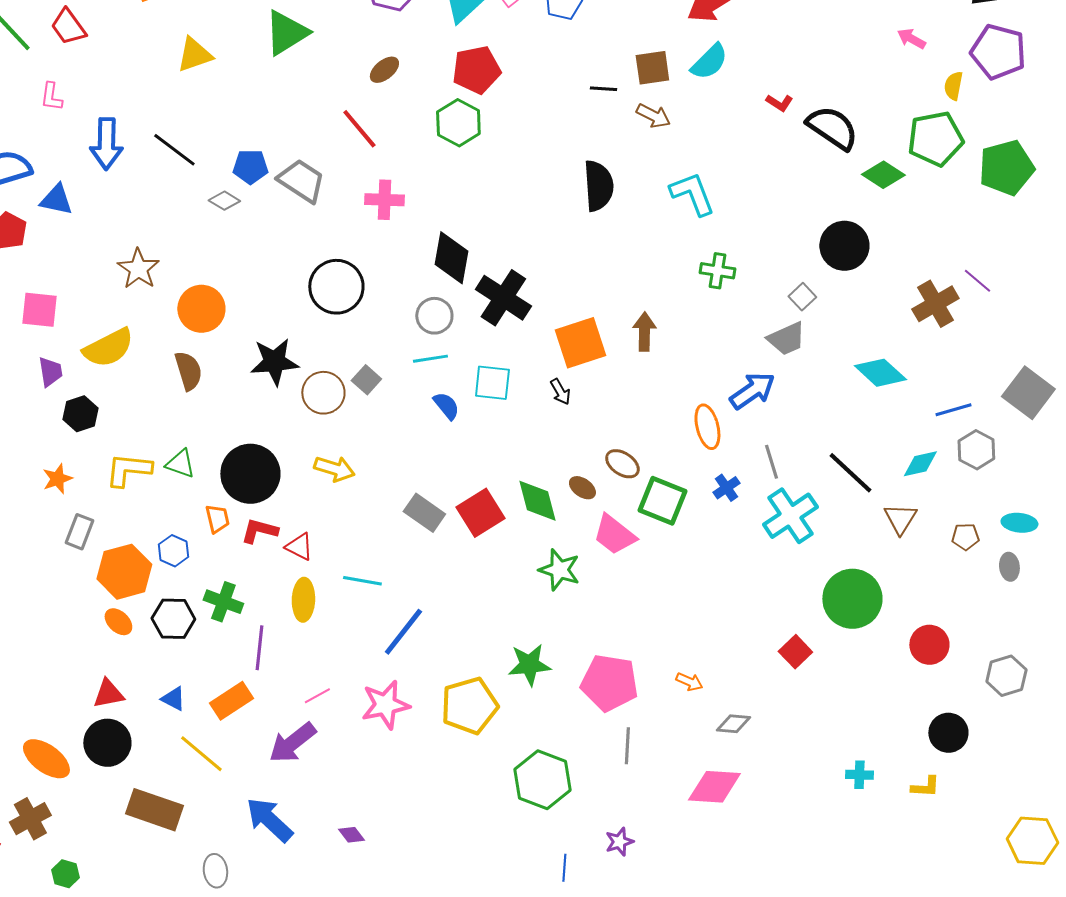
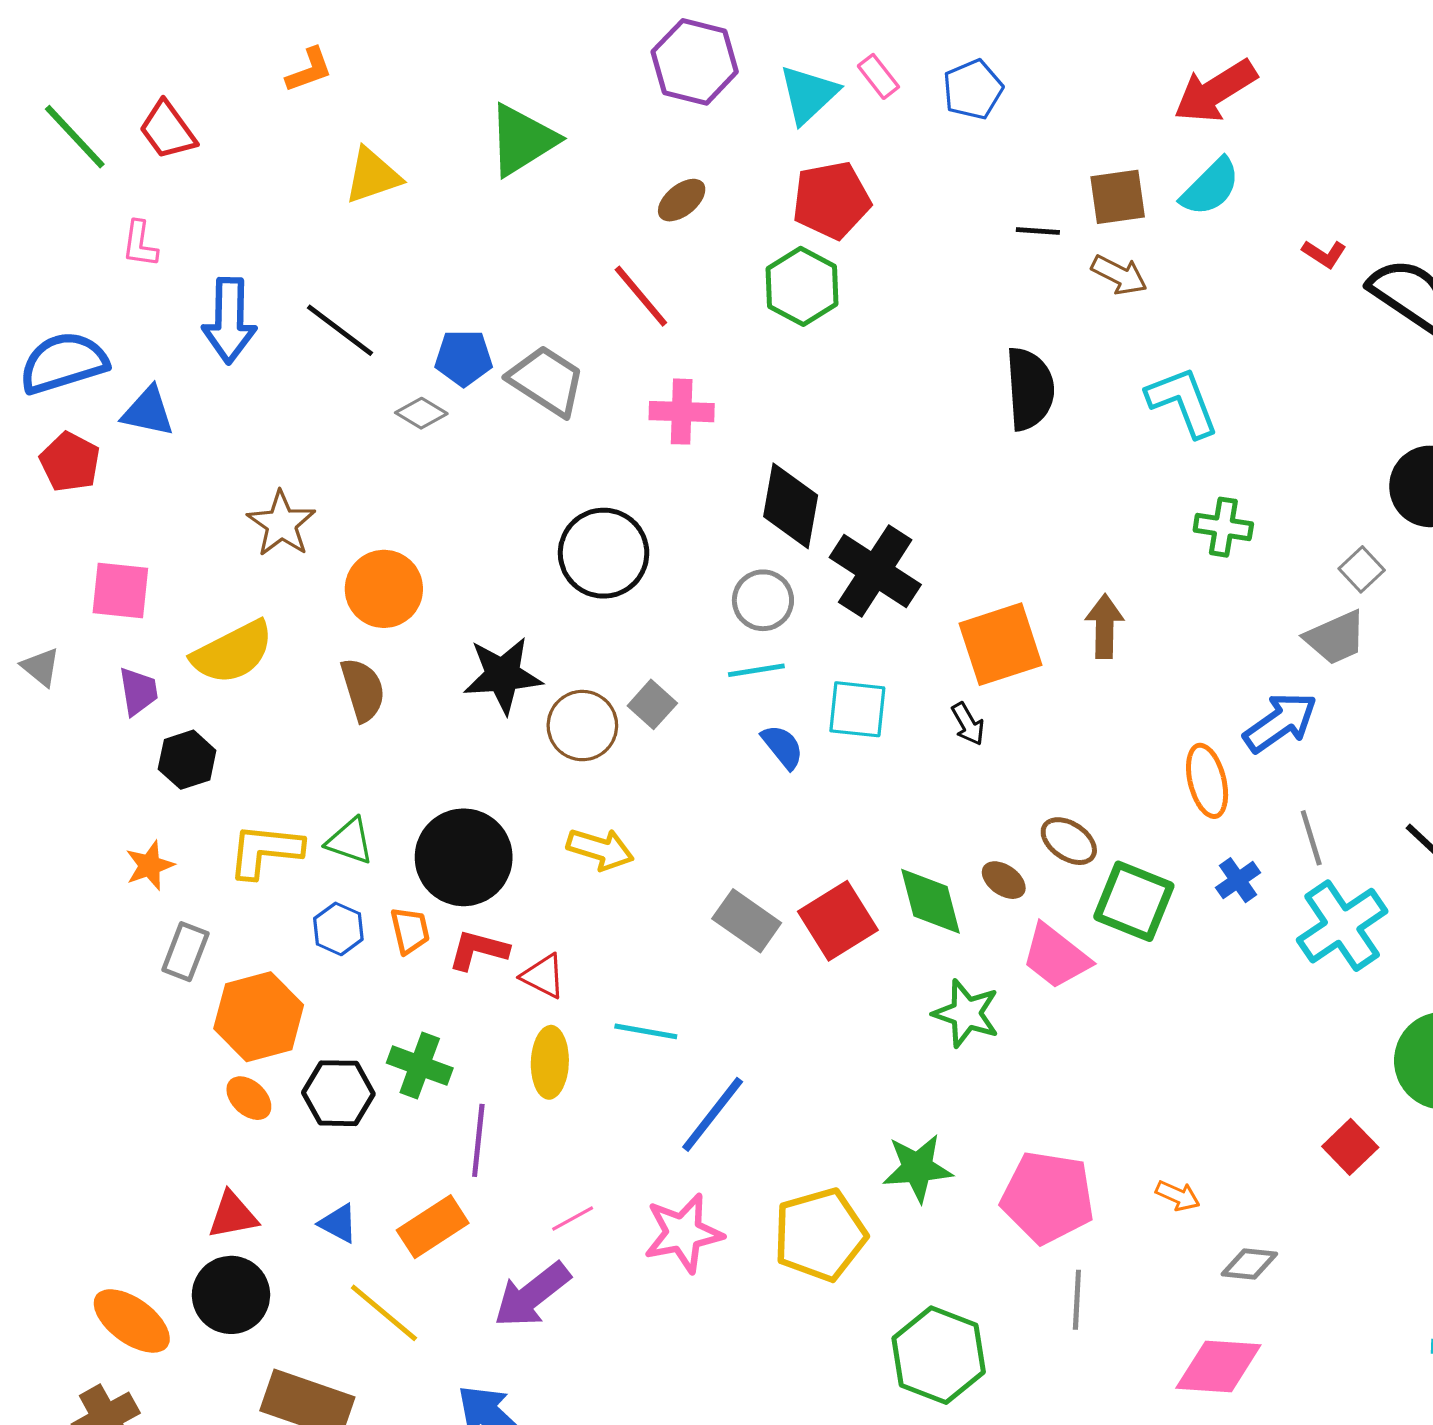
blue hexagon: (173, 551) -> (338, 929), moved

